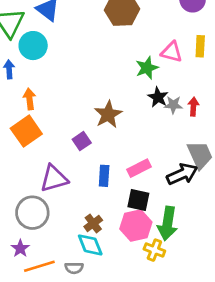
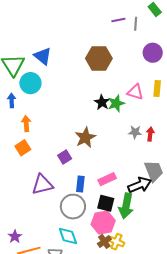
black star: (158, 97) -> (102, 102), moved
orange square: (26, 131) -> (23, 148), size x0.7
gray circle: (32, 213) -> (73, 207), moved
brown cross: (93, 223) -> (104, 241), moved
green arrow: (167, 223) -> (126, 206), moved

